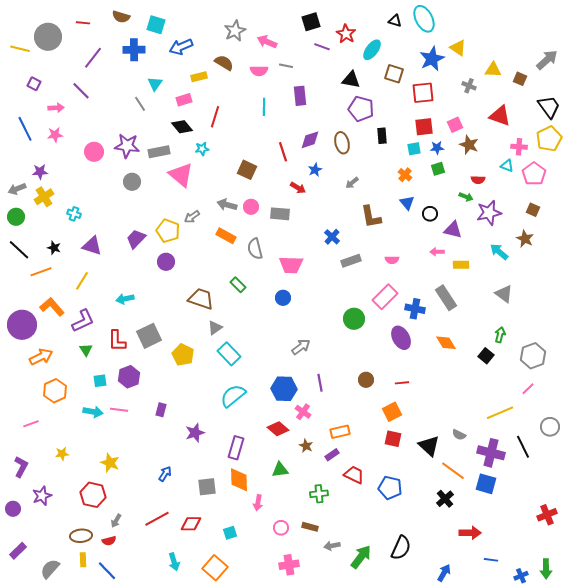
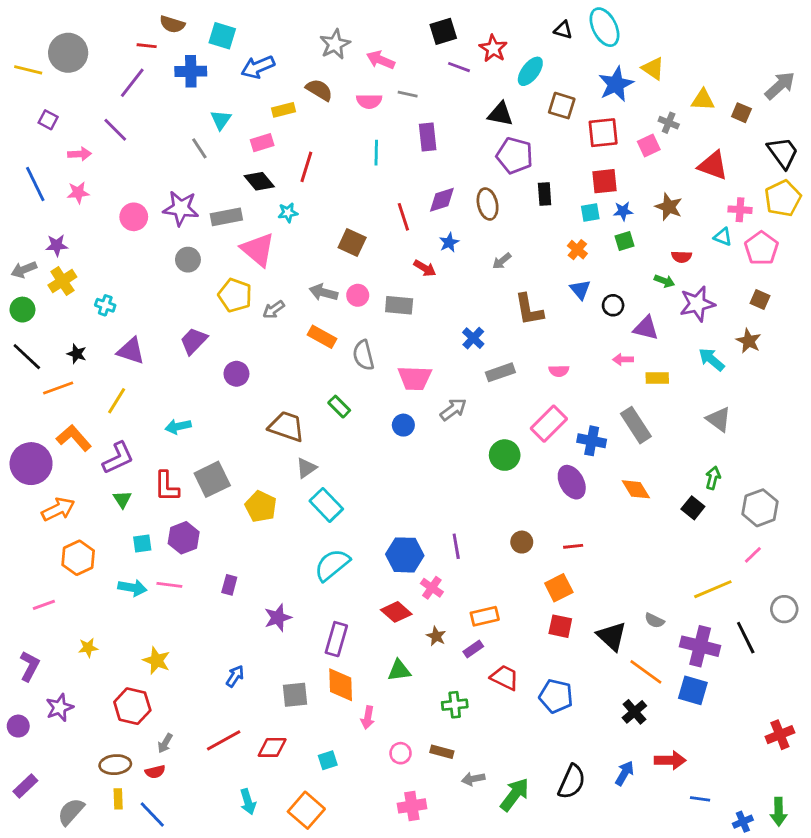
red line: (83, 23) -> (147, 46), moved
pink square: (455, 125) -> (649, 145), moved
yellow pentagon: (168, 231) -> (235, 295), moved
gray arrow: (301, 347) -> (453, 409), moved
blue arrow: (444, 573) -> (624, 773), moved

